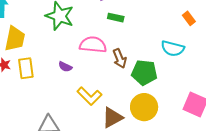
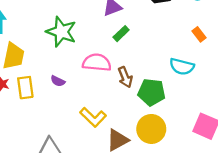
green rectangle: (116, 18) -> (121, 34), turned -56
purple semicircle: (65, 67) -> (58, 81), moved

